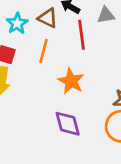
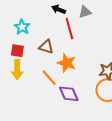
brown triangle: (48, 18) -> (46, 47), moved
orange line: (43, 51) -> (49, 78), moved, turned -48

